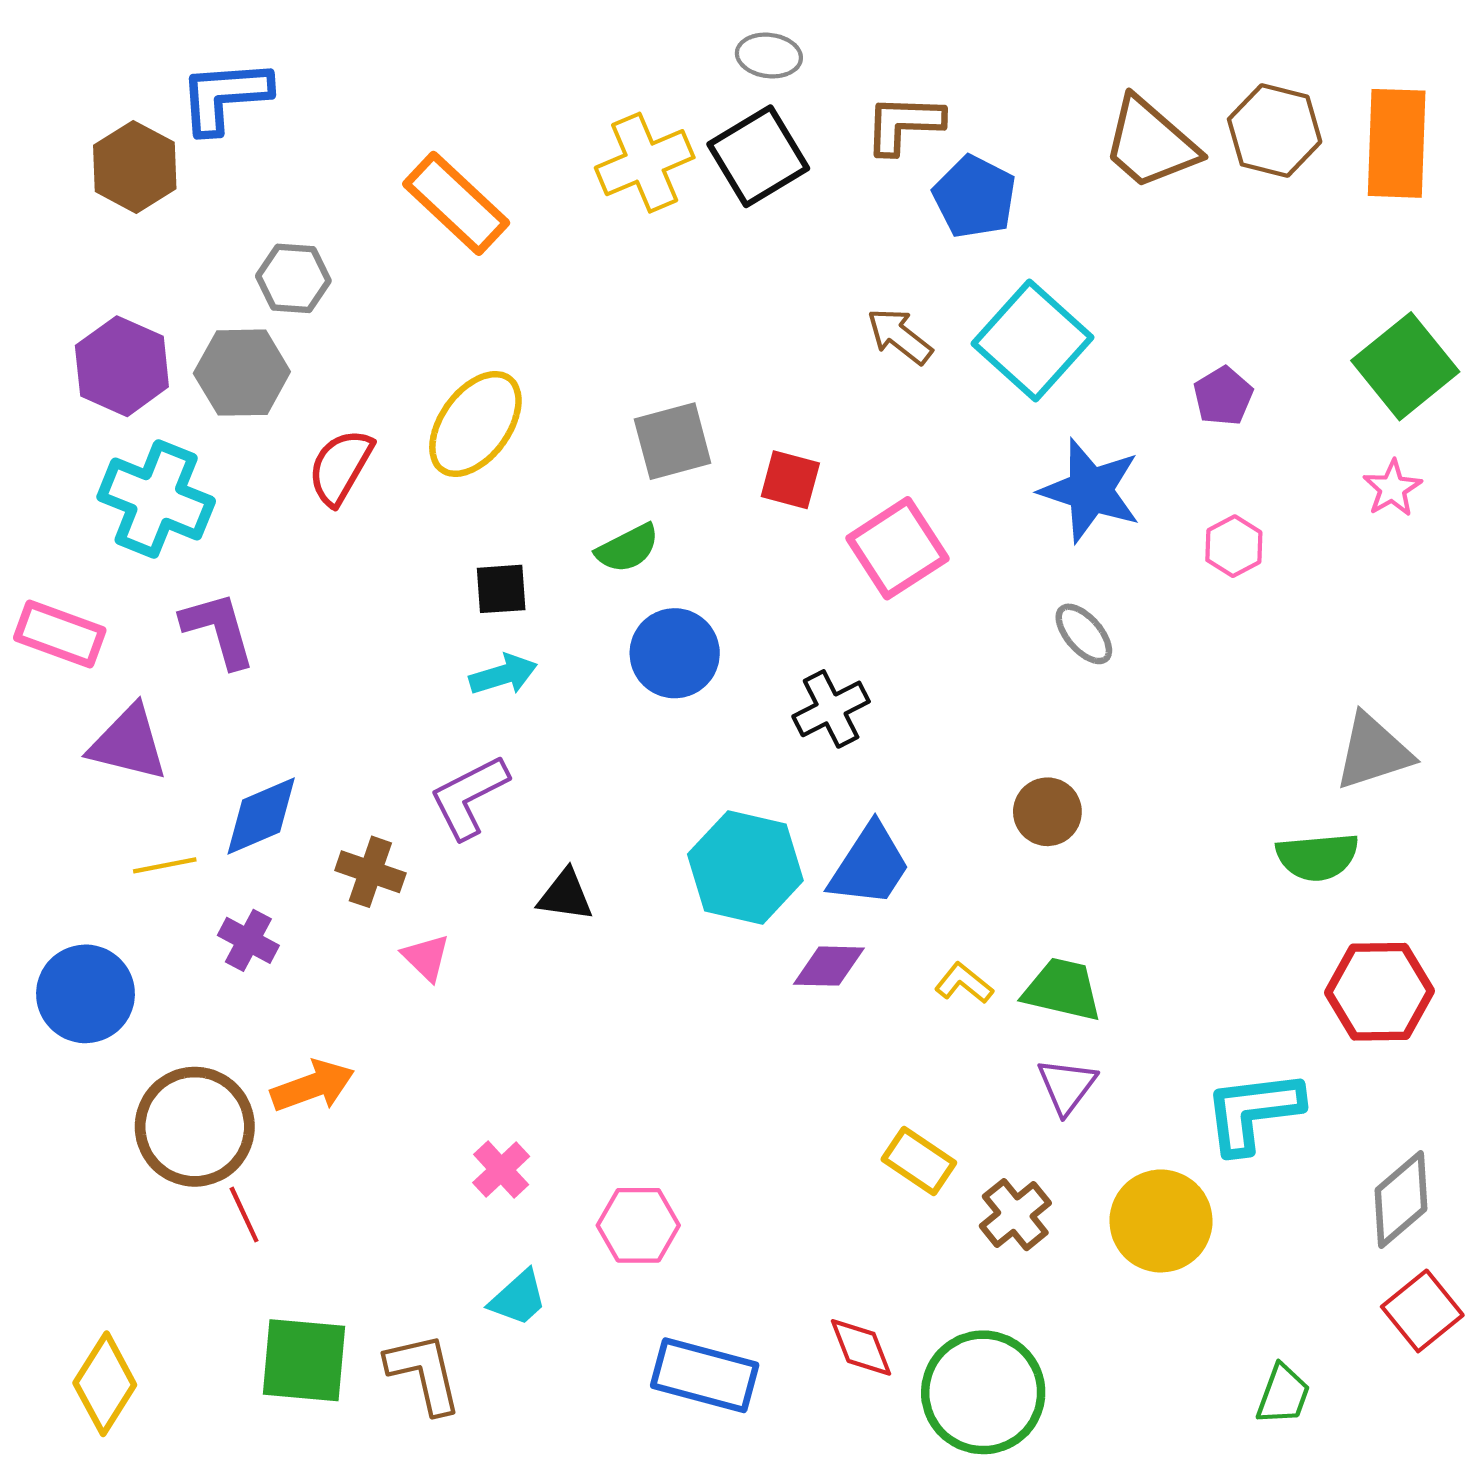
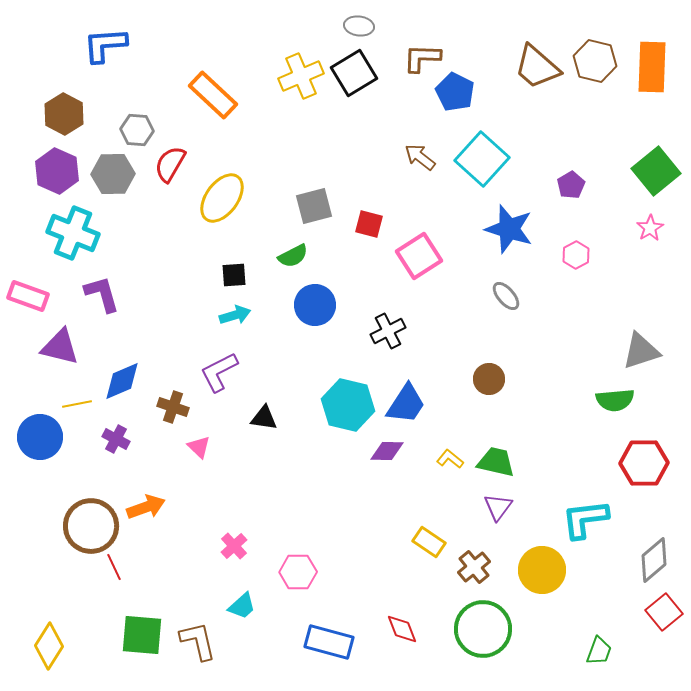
brown hexagon: (135, 167) -> (64, 114), moved
red semicircle: (340, 467) -> (170, 164), moved
blue circle: (85, 994) -> (40, 437), moved
green circle: (983, 1392) -> (483, 629), moved

